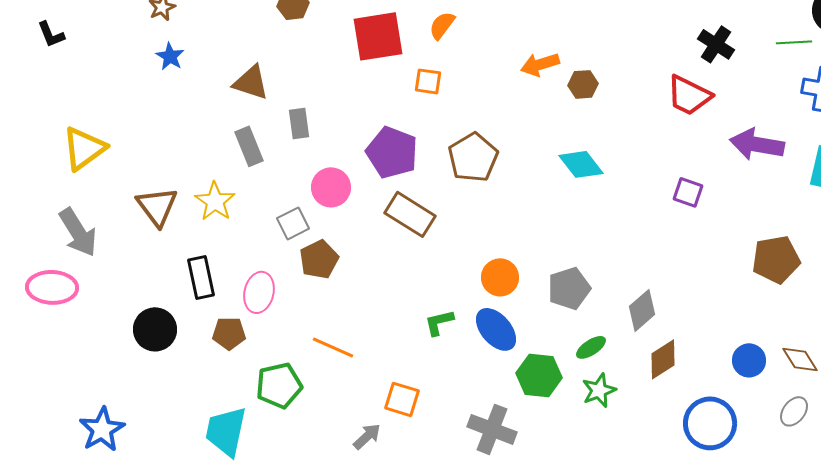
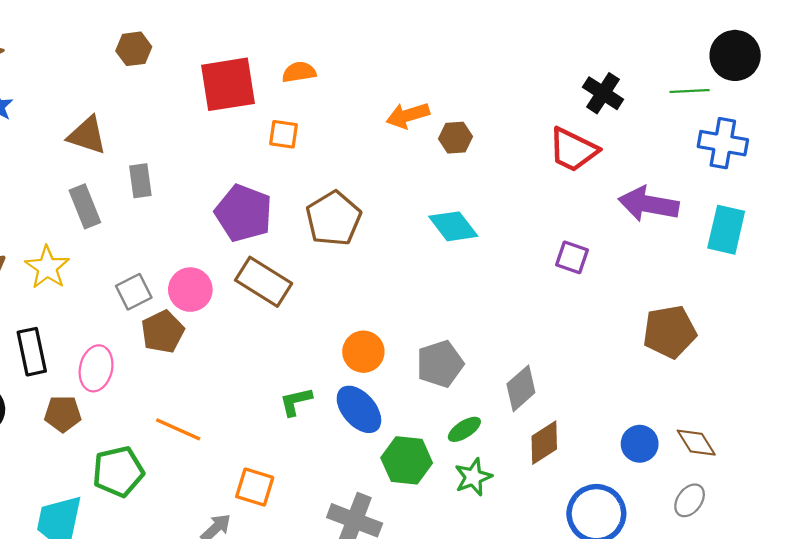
orange semicircle: (442, 25) -> (299, 72), turned 44
pink circle: (331, 187) -> (190, 290), moved

